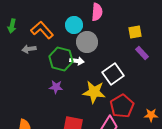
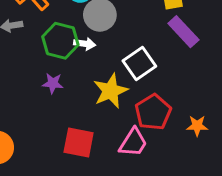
purple rectangle: (142, 53) -> (183, 32), size x1.5
yellow star: (94, 92) -> (111, 91), turned -30

